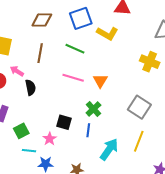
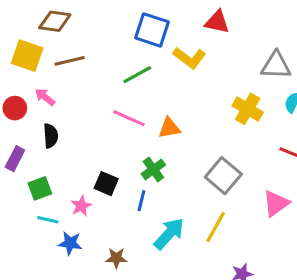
blue square: (81, 18) -> (152, 30), turned 30
brown diamond: (42, 20) -> (55, 21), moved
green line: (75, 49) -> (137, 75), turned -60
brown line: (40, 53) -> (70, 61), moved, turned 60
orange triangle: (100, 81) -> (169, 128), turned 42
black semicircle: (31, 87) -> (51, 136), moved

